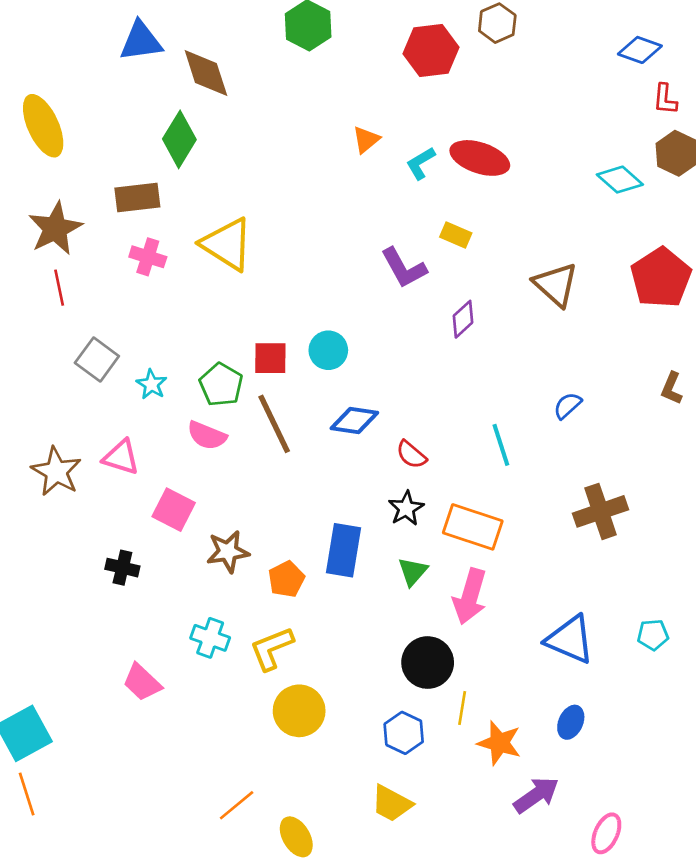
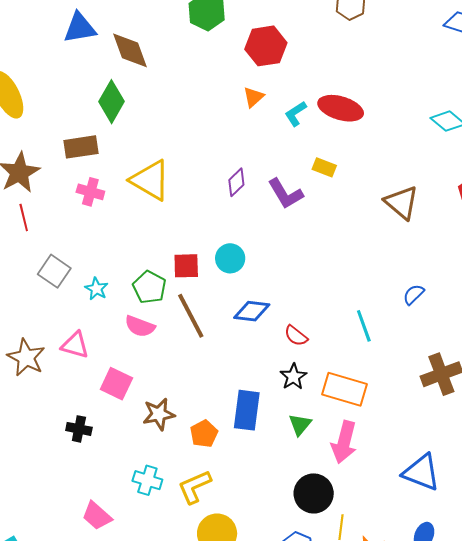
red hexagon: (431, 50) -> (266, 46), moved
purple diamond: (463, 319) -> (236, 182), moved

